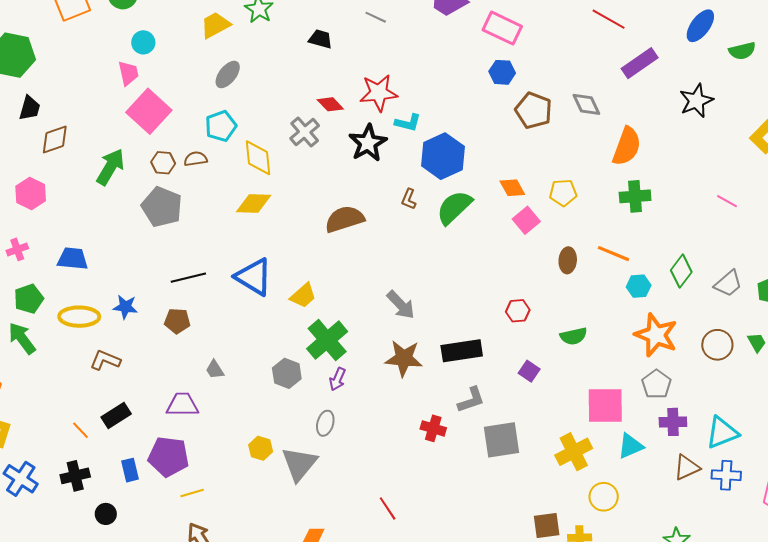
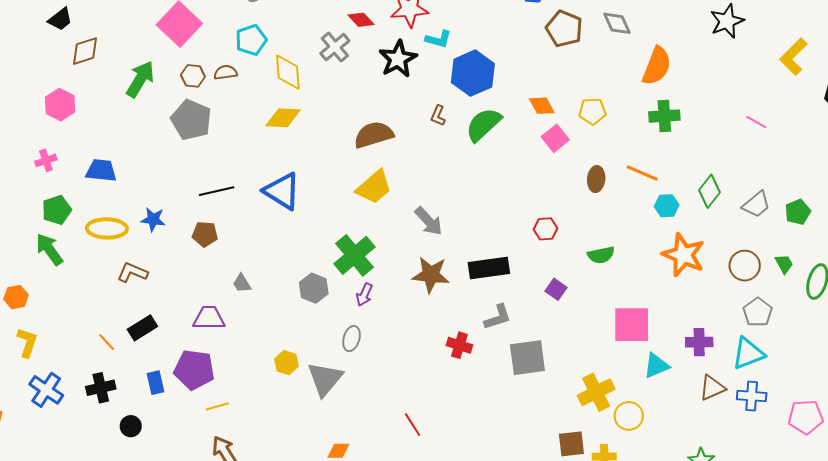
black trapezoid: (30, 108) -> (60, 19), turned 36
yellow trapezoid: (303, 296) -> (374, 187), moved, size x1.4
gray pentagon: (656, 384) -> (758, 312), moved
yellow cross: (574, 452) -> (596, 392), moved

